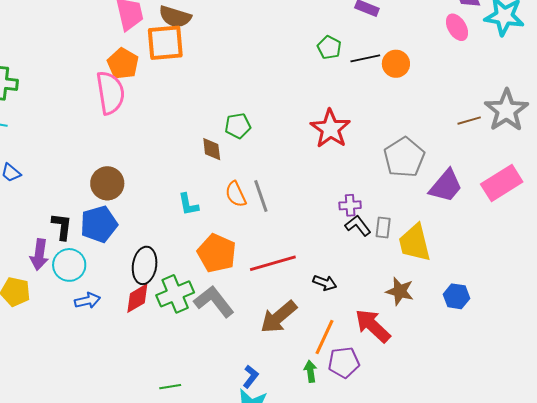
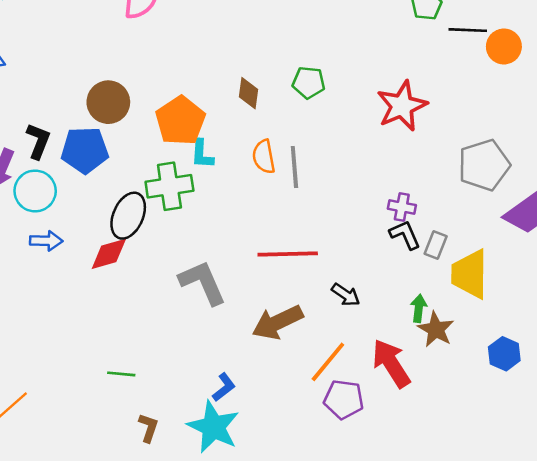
green pentagon: (238, 126) -> (309, 83), moved
orange pentagon: (217, 253) -> (180, 121), moved
green cross: (175, 294) -> (169, 186), moved
green arrow: (310, 371) -> (419, 308), moved

